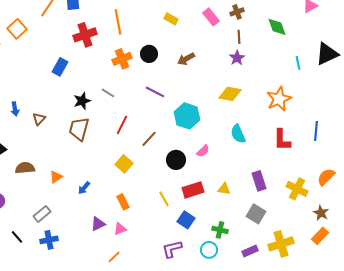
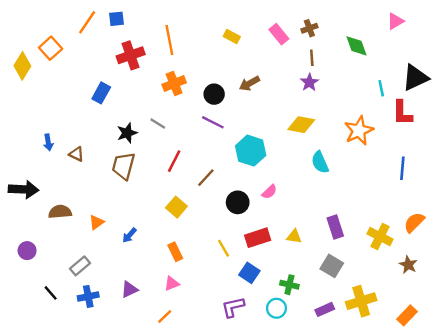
black circle: (149, 54) -> (214, 94), moved
brown triangle: (39, 119) -> (76, 154), turned -48
cyan semicircle: (238, 134) -> (320, 162), moved
red L-shape: (282, 140) -> (402, 113), moved
purple triangle: (98, 224) -> (129, 289), moved
orange rectangle: (320, 236) -> (407, 315), moved

